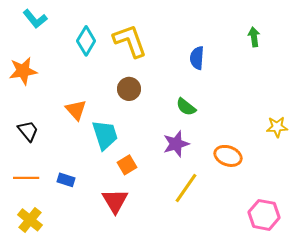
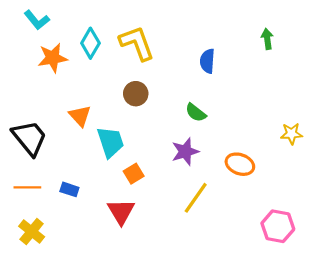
orange star: (23, 71) -> (53, 58), moved
black trapezoid: (28, 131) -> (29, 138), size x1.6

